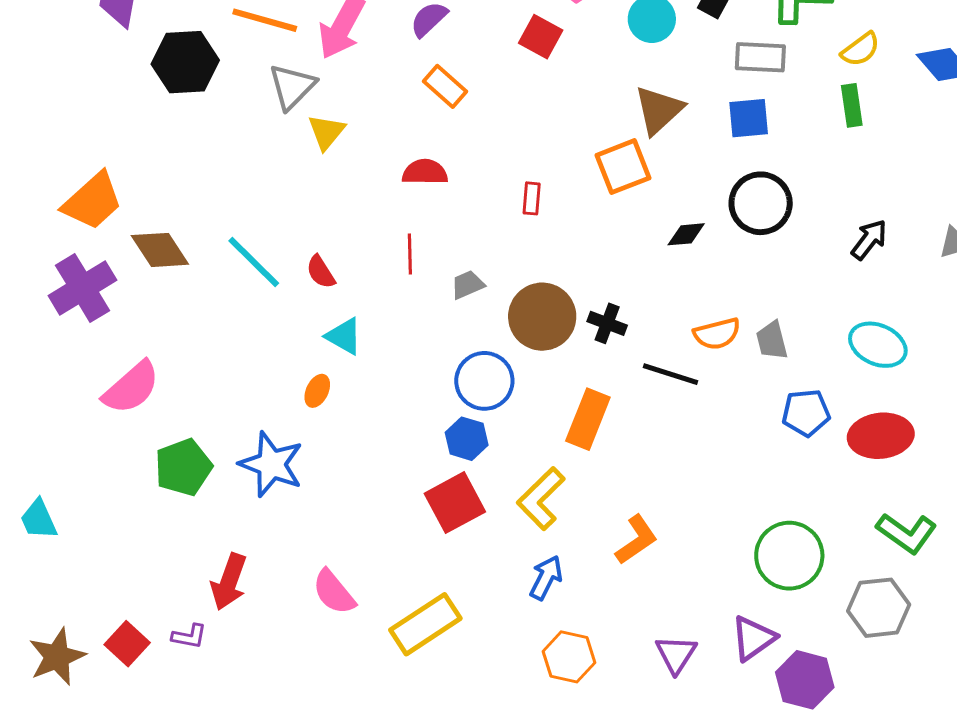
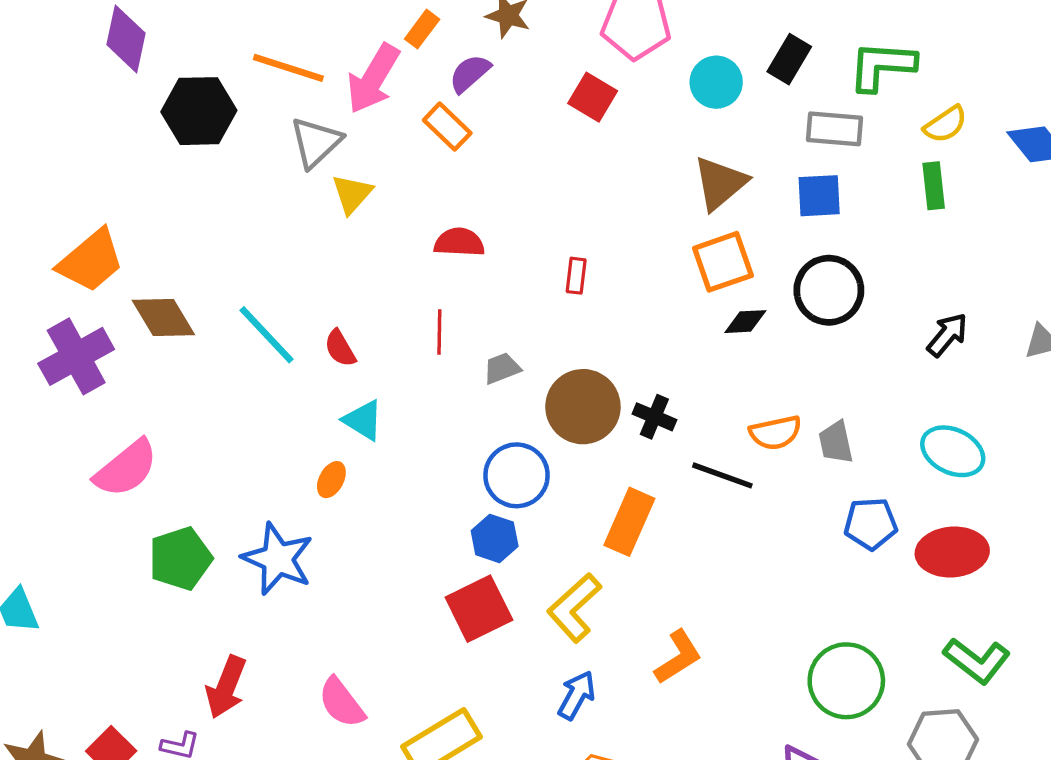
orange rectangle: (445, 86) -> (447, 127), moved
orange square: (623, 167) -> (723, 262), moved

